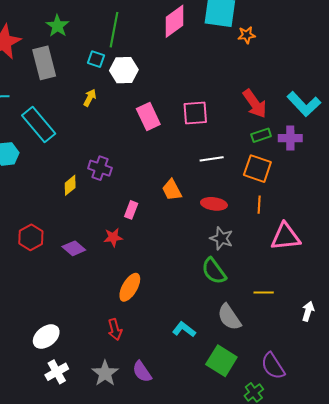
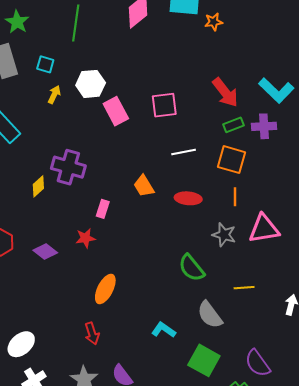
cyan square: (96, 59) -> (45, 64), moved
white hexagon: (124, 70) -> (91, 84), moved
purple cross: (100, 168) -> (68, 167), size x1.4
gray star: (221, 238) -> (224, 235), moved

